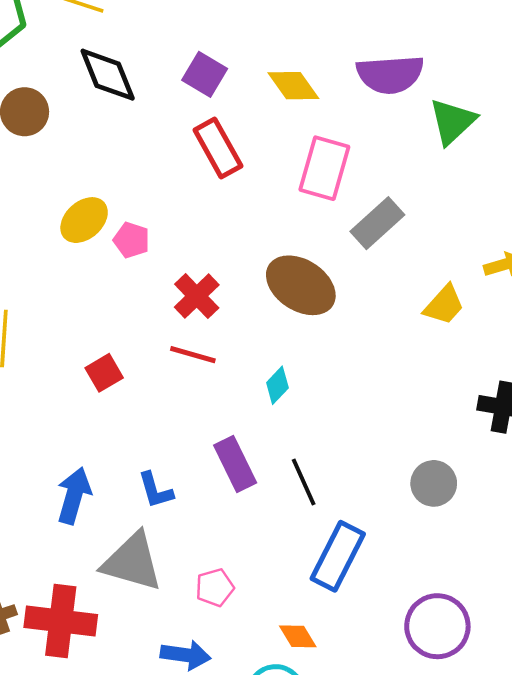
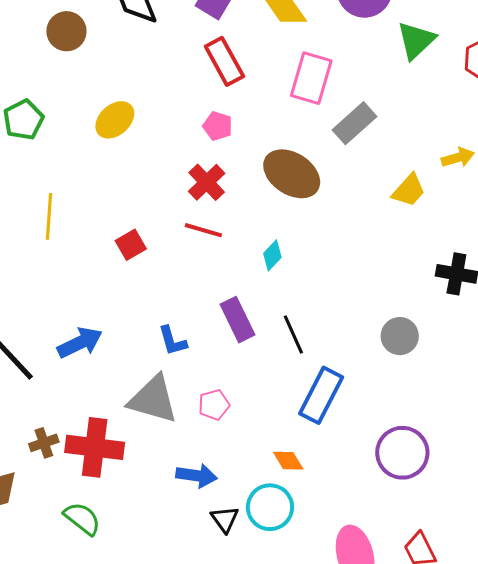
pink pentagon: (131, 240) -> (218, 126), moved
blue arrow: (74, 496) -> (80, 343), moved, turned 48
pink pentagon: (215, 587) -> (214, 405), moved

